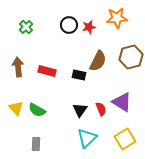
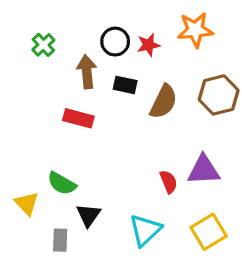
brown arrow: (18, 67) -> (87, 72), moved
black rectangle: (79, 75) -> (125, 85), moved
purple triangle: (122, 102) -> (204, 170), turned -35
yellow triangle: (16, 108) -> (27, 203), moved
black triangle: (80, 110) -> (88, 215), moved

